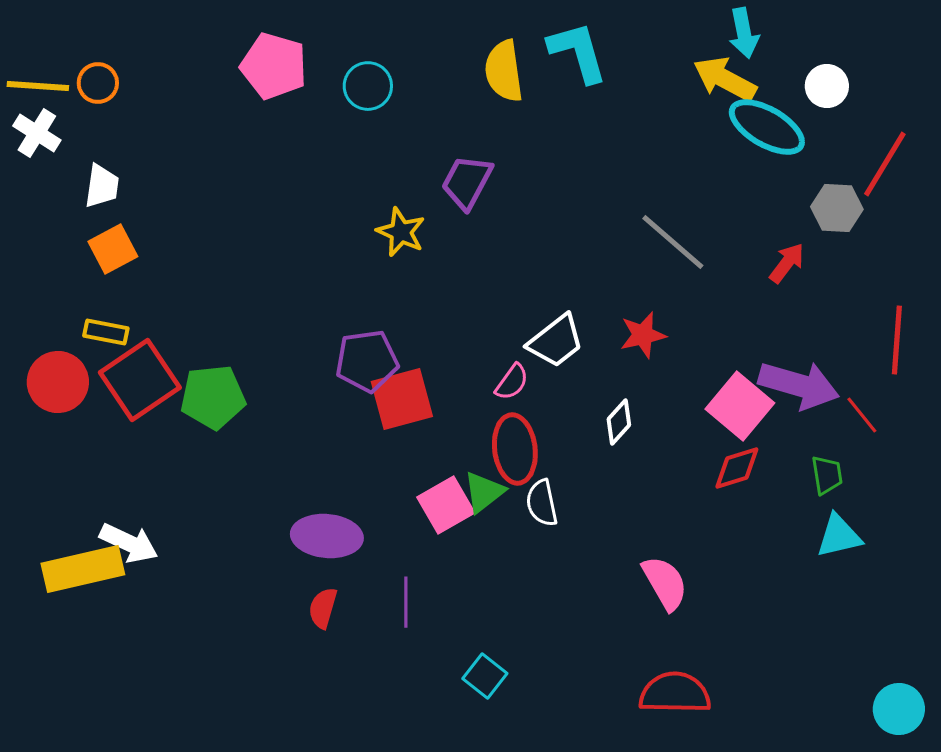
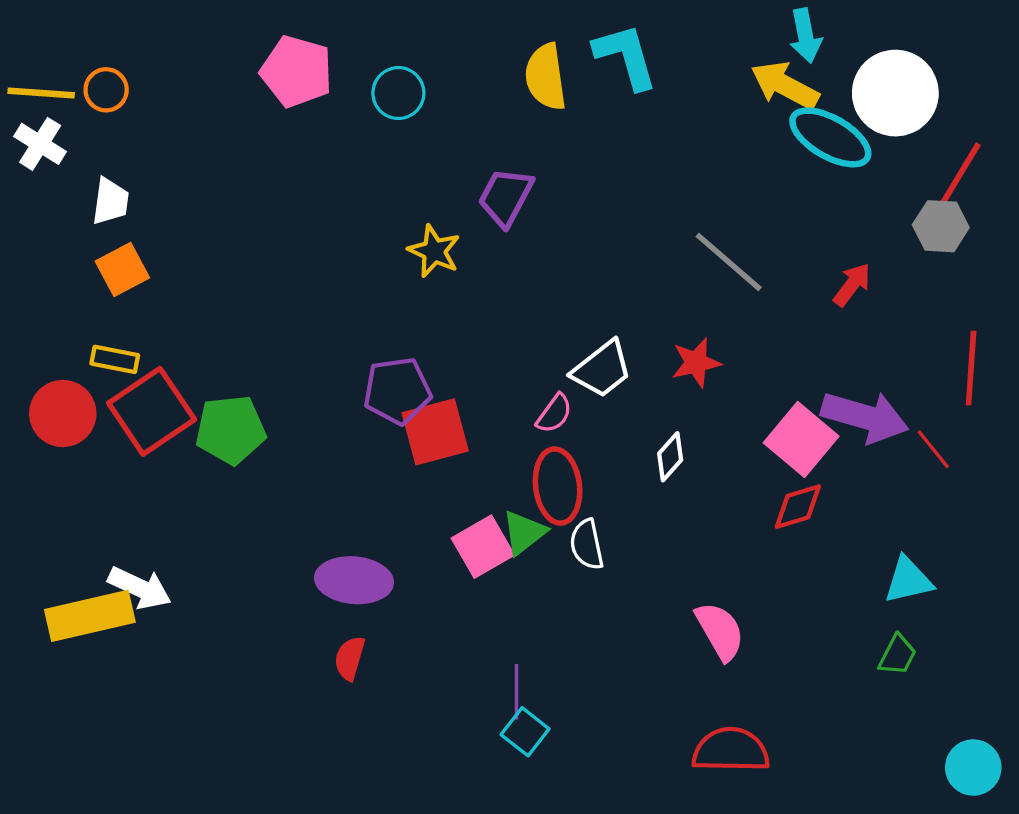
white circle: (827, 86) -> (895, 93), size x1.8
gray hexagon: (837, 208) -> (941, 226), moved
green trapezoid: (827, 475) -> (897, 655), moved, turned 36
purple line: (406, 602) -> (516, 692), moved

